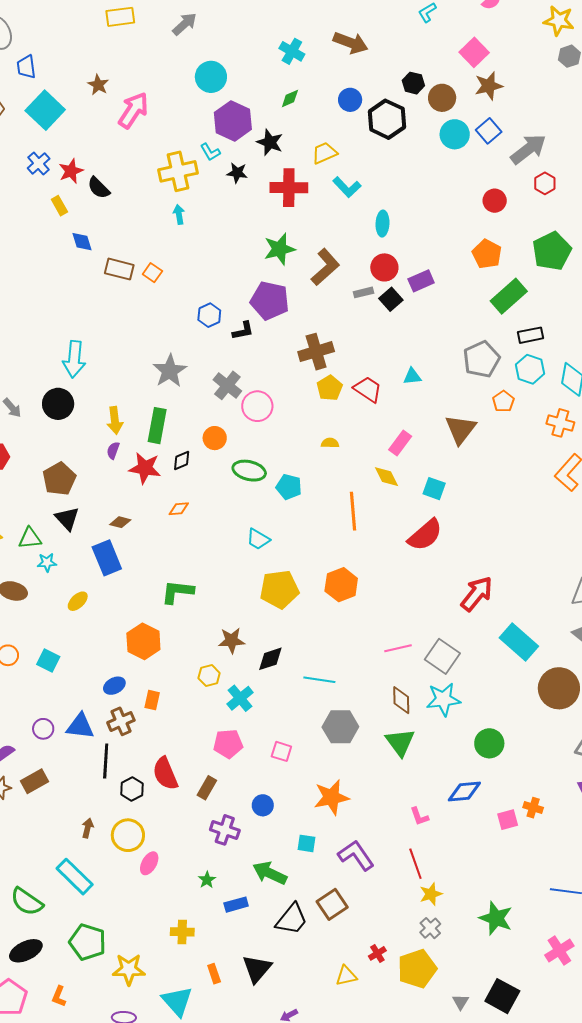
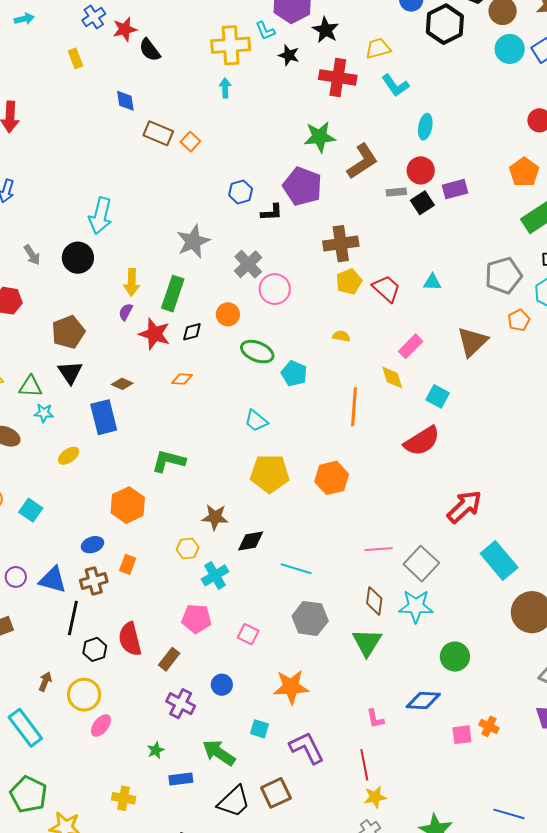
yellow rectangle: (59, 206) -> (75, 58), moved

